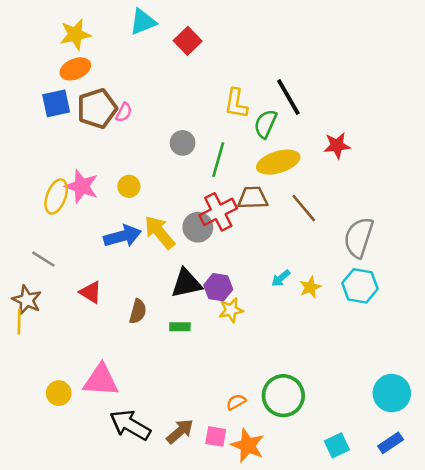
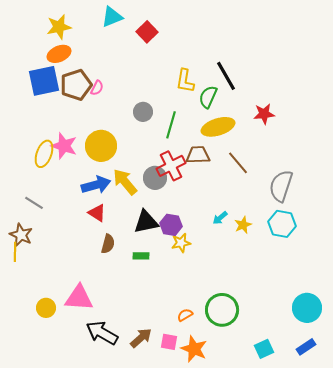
blue square: (56, 103) -> (44, 81), size x1.4
yellow circle: (129, 186) -> (101, 146), size x1.8
red triangle: (91, 292) -> (97, 213), moved

